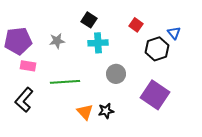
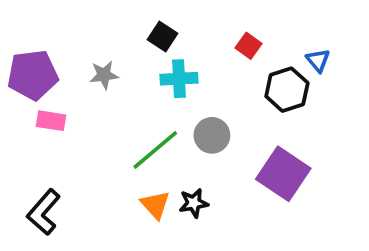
green line: (65, 82) -> (155, 150), moved, turned -36
black L-shape: (24, 100) -> (44, 212), moved

